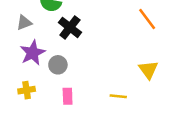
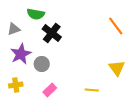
pink rectangle: (68, 96) -> (50, 90), turned 48

